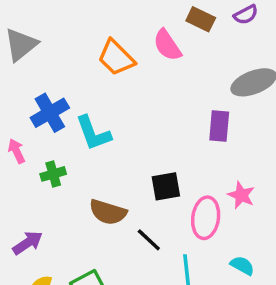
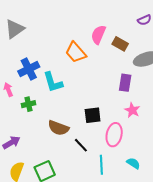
brown rectangle: (201, 19) -> (120, 44), moved
pink semicircle: (167, 45) -> (98, 35), turned 54
orange trapezoid: (116, 58) -> (76, 52), moved
pink star: (241, 195) -> (132, 110), moved

